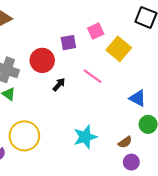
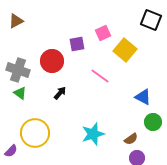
black arrow: (59, 85) -> (60, 93), moved

